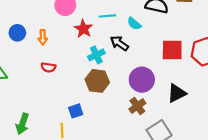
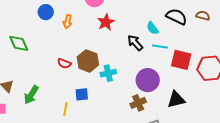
cyan line: (107, 16) -> (160, 47), moved
cyan cross: (96, 55) -> (108, 73), moved
red semicircle: (48, 67) -> (64, 63), moved
brown hexagon: (97, 81) -> (88, 61), moved

